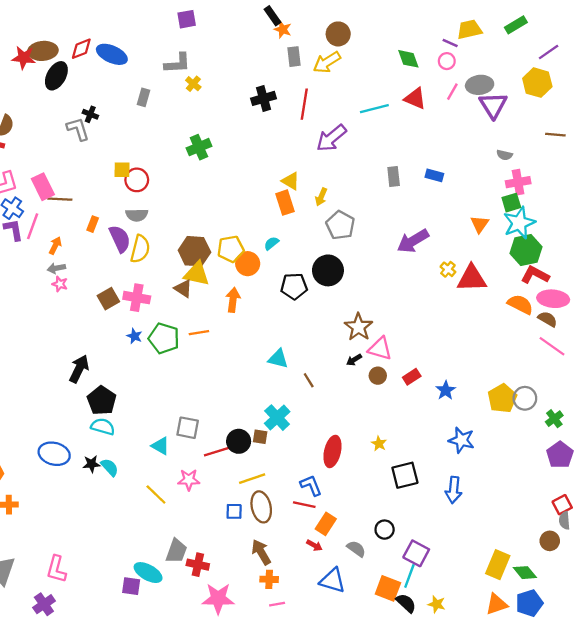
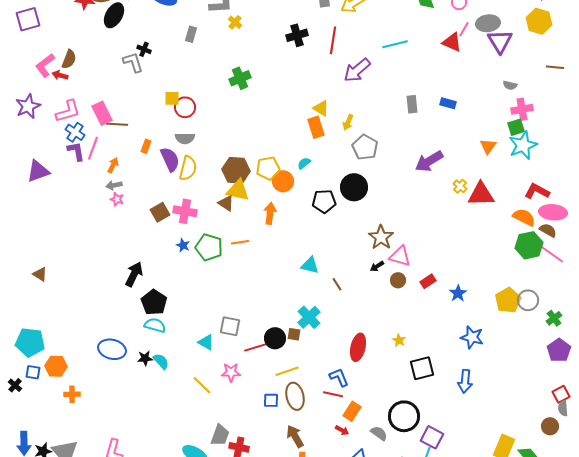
red triangle: (415, 98) -> (452, 42), moved
green hexagon: (526, 250) -> (529, 245), moved
black circle: (385, 530) -> (404, 416), size x1.8

